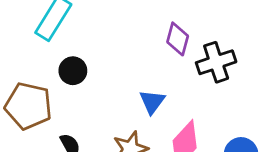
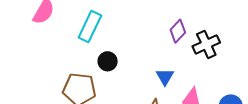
purple diamond: (178, 39) -> (178, 31), turned 35

